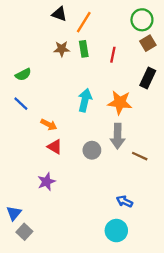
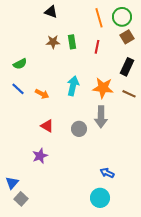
orange line: (84, 22) -> (99, 18), moved, turned -48
orange arrow: (49, 125) -> (42, 94), moved
brown line: (140, 156) -> (129, 94), moved

